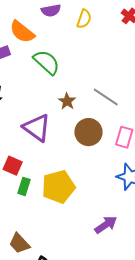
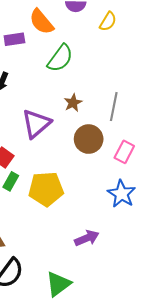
green semicircle: (47, 62) -> (60, 58), turned 72
gray line: (106, 97) -> (114, 107), turned 56
purple triangle: (37, 128) -> (36, 124), turned 32

